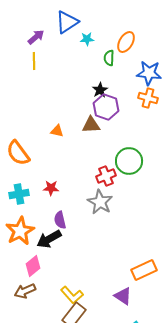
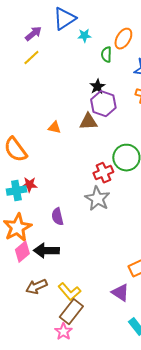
yellow line: (34, 61) -> (31, 58), turned 48
red star: (51, 188) -> (29, 185), moved
black arrow: (49, 239) -> (46, 251), moved, turned 30
pink diamond: (33, 266) -> (22, 252), moved
brown arrow: (25, 291) -> (36, 287), moved

